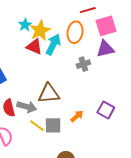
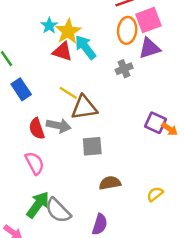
orange ellipse: (75, 32) -> (127, 30), moved
cyan arrow: (53, 44) -> (85, 47), turned -60
orange arrow: (77, 116) -> (169, 129), moved, turned 80
yellow line: (37, 126) -> (68, 93), moved

